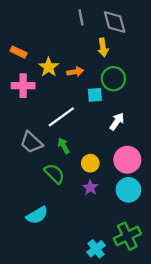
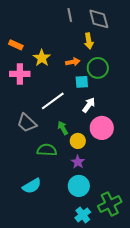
orange arrow: (75, 72) -> (73, 62), moved
white arrow: (117, 122) -> (89, 105), moved
green arrow: (64, 146) -> (63, 128), moved
pink circle: (127, 160) -> (102, 128), moved
green semicircle: (54, 174) -> (47, 150), turned -42
cyan circle: (128, 190) -> (79, 186), moved

